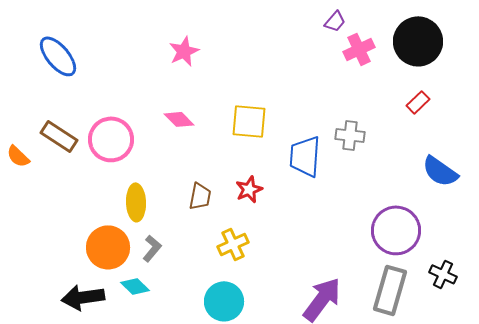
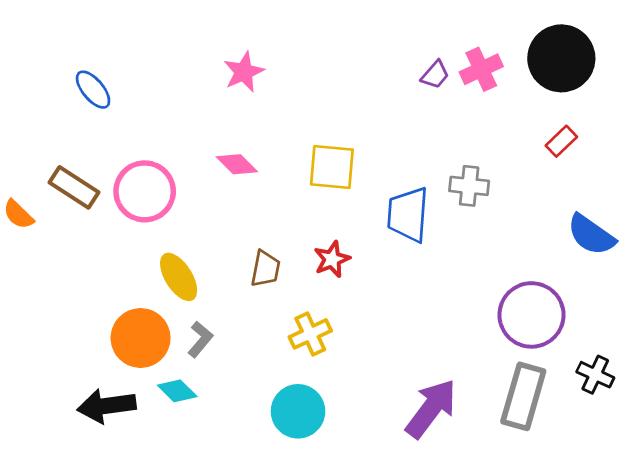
purple trapezoid: (335, 21) -> (435, 75), moved
blue ellipse: (58, 56) -> (93, 90), moved, size x0.7
yellow ellipse: (136, 202) -> (179, 277), turned -30

